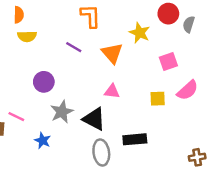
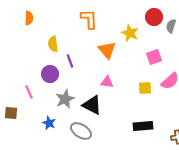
yellow semicircle: (27, 36) -> (53, 44), moved, turned 84
purple line: (74, 47) -> (70, 61), moved, turned 40
pink line: (16, 117) -> (29, 92), moved, turned 40
black rectangle: (135, 139) -> (143, 126), moved
gray ellipse: (101, 152) -> (81, 131), moved, turned -50

